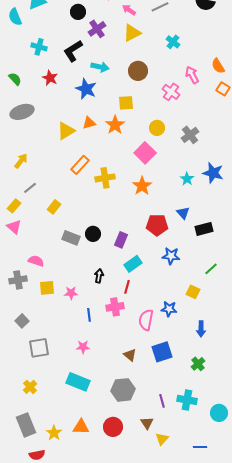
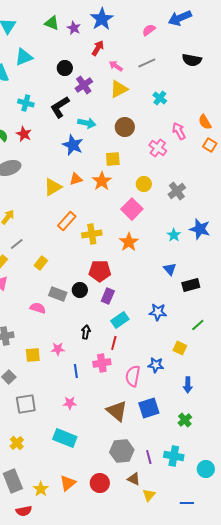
red star: (50, 78) -> (24, 134), moved
red pentagon: (157, 225) -> (100, 271), moved
pink semicircle: (36, 261) -> (38, 308), moved
yellow square: (47, 288) -> (33, 355), moved
brown triangle: (130, 355) -> (117, 411), size x1.6
gray hexagon: (123, 390) -> (122, 451), moved
brown triangle: (147, 423) -> (134, 479), turned -32
orange triangle: (81, 427) -> (68, 483), turned -42

